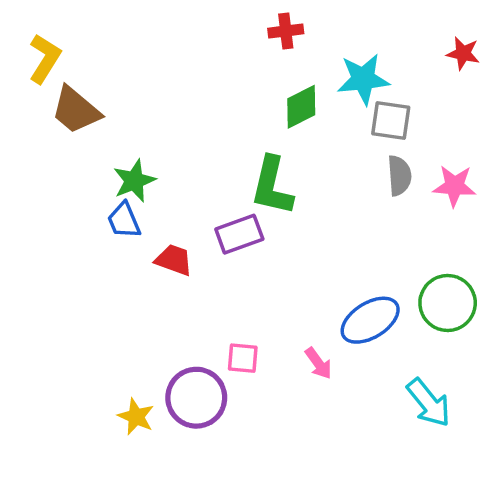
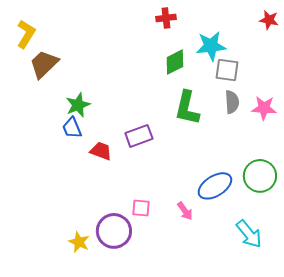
red star: (463, 53) -> (269, 20), moved
brown trapezoid: (76, 110) -> (44, 64), turned 96
green L-shape: (272, 186) -> (187, 108), moved

